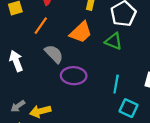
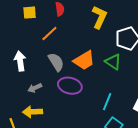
orange trapezoid: (81, 32) -> (84, 60), moved
gray arrow: (18, 106) -> (35, 88), moved

